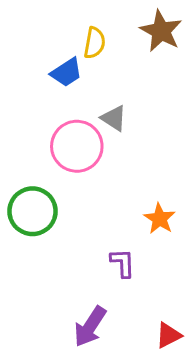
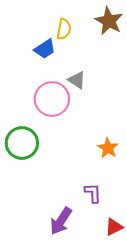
purple L-shape: (123, 263) -> (93, 193), moved

